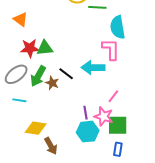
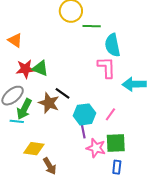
green triangle: (45, 48) -> (40, 68), turned 30
cyan arrow: (93, 68) -> (134, 84), moved
green arrow: (38, 76) -> (24, 109), moved
brown star: (52, 83) -> (49, 103), size x1.5
pink star: (104, 116) -> (96, 148), moved
cyan hexagon: (88, 132) -> (84, 114), moved

